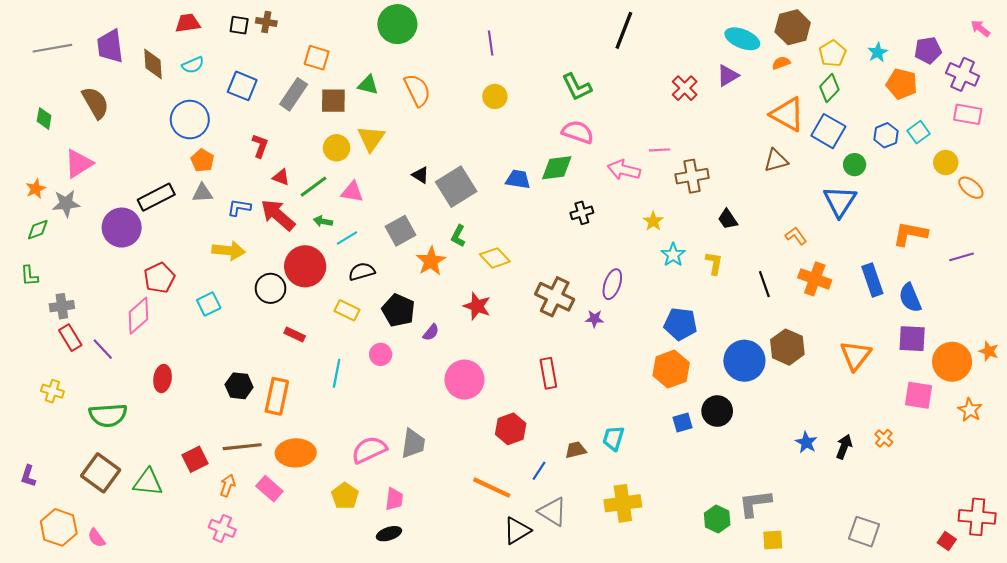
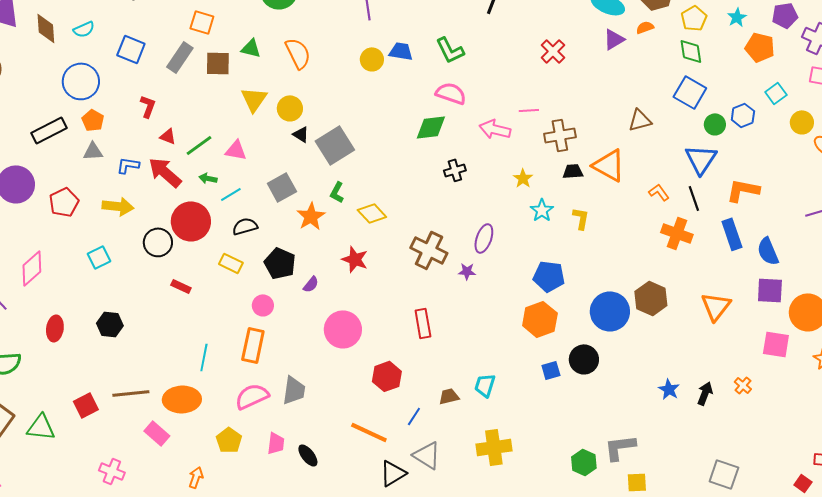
purple triangle: (728, 75) -> (614, 39), moved
green diamond: (829, 88) -> (691, 51), turned -52
orange triangle: (787, 114) -> (609, 165), moved
blue hexagon: (886, 135) -> (743, 115), moved
yellow circle: (337, 148) -> (290, 108), moved
blue trapezoid: (518, 179) -> (401, 51), moved
black rectangle: (156, 197) -> (49, 130), moved
black trapezoid: (728, 219) -> (573, 171), moved, turned 120
orange L-shape: (910, 234) -> (743, 190), moved
red pentagon: (159, 278) -> (64, 202), moved
black line: (764, 284) -> (694, 198), moved
cyan line: (337, 373) -> (204, 357), moved
black hexagon: (239, 386) -> (110, 324), moved
orange rectangle: (277, 396) -> (253, 345), moved
orange arrow: (228, 485) -> (196, 477), moved
black ellipse: (389, 534) -> (308, 455), moved, turned 70

